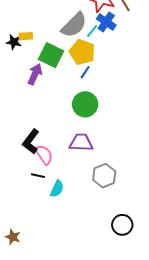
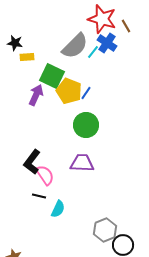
black star: (14, 42) -> (15, 43), moved
yellow pentagon: (82, 52) -> (69, 91), moved
gray hexagon: (104, 176) -> (105, 230), moved

